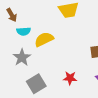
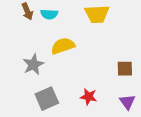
cyan semicircle: (24, 31) -> (49, 14), moved

